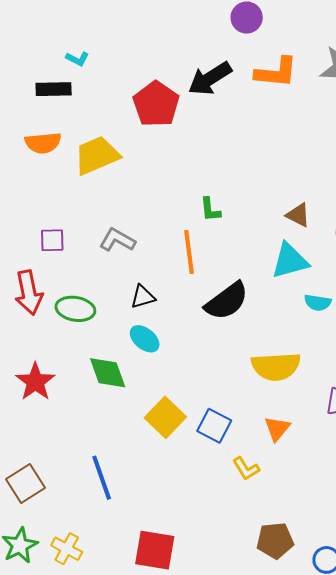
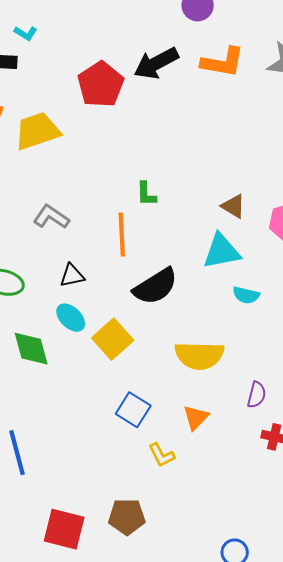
yellow square: (165, 417) -> (113, 339), moved
brown pentagon: (275, 541) -> (127, 517), moved

